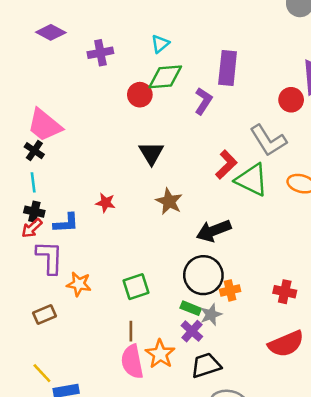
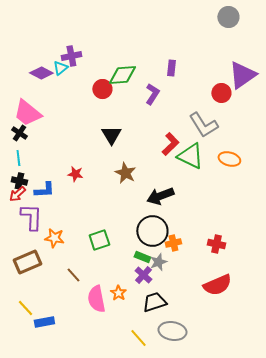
purple diamond: (51, 32) -> (41, 73), moved
cyan triangle: (160, 44) -> (60, 68), moved
purple rectangle: (228, 68) -> (171, 68), size x0.6
brown rectangle: (44, 315) -> (27, 262), size x1.5
brown line: (131, 331) -> (73, 275), moved, turned -42
orange star: (160, 354) -> (118, 293), size x0.7

